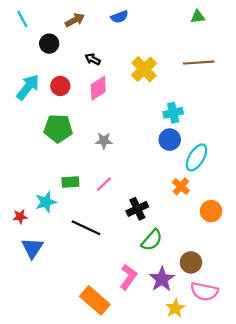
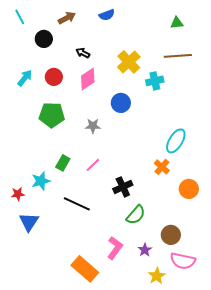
green triangle: (198, 17) -> (177, 23), moved
cyan arrow: (28, 87) -> (25, 78), size x0.7
cyan cross: (173, 113) -> (155, 81), moved
blue circle: (170, 140) -> (121, 103), moved
green rectangle: (70, 182) -> (63, 163), turned -56
purple star: (162, 279) -> (145, 250), size x0.6

